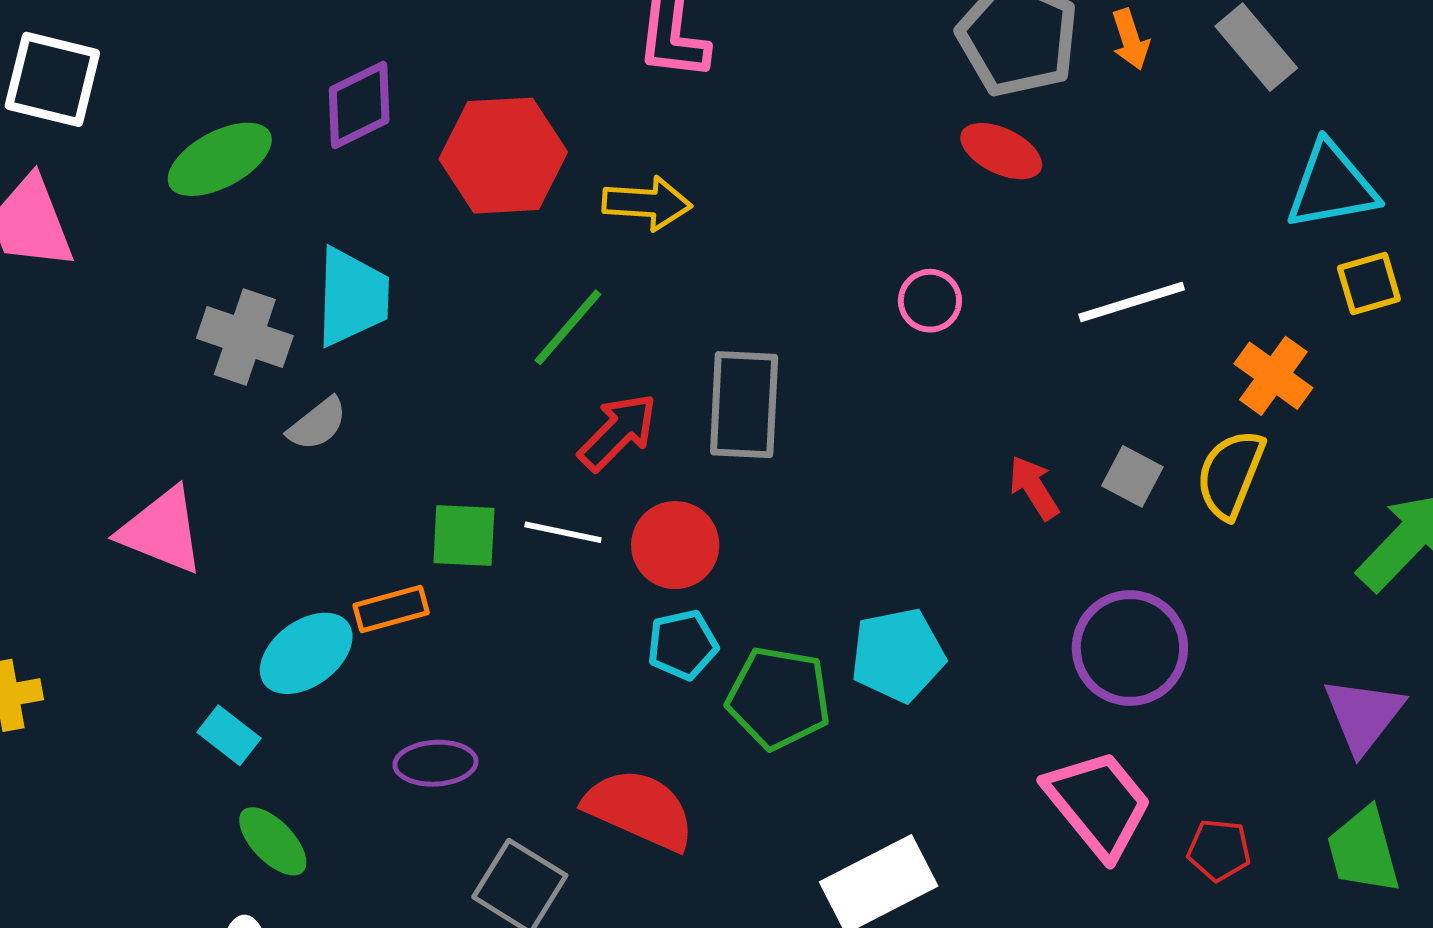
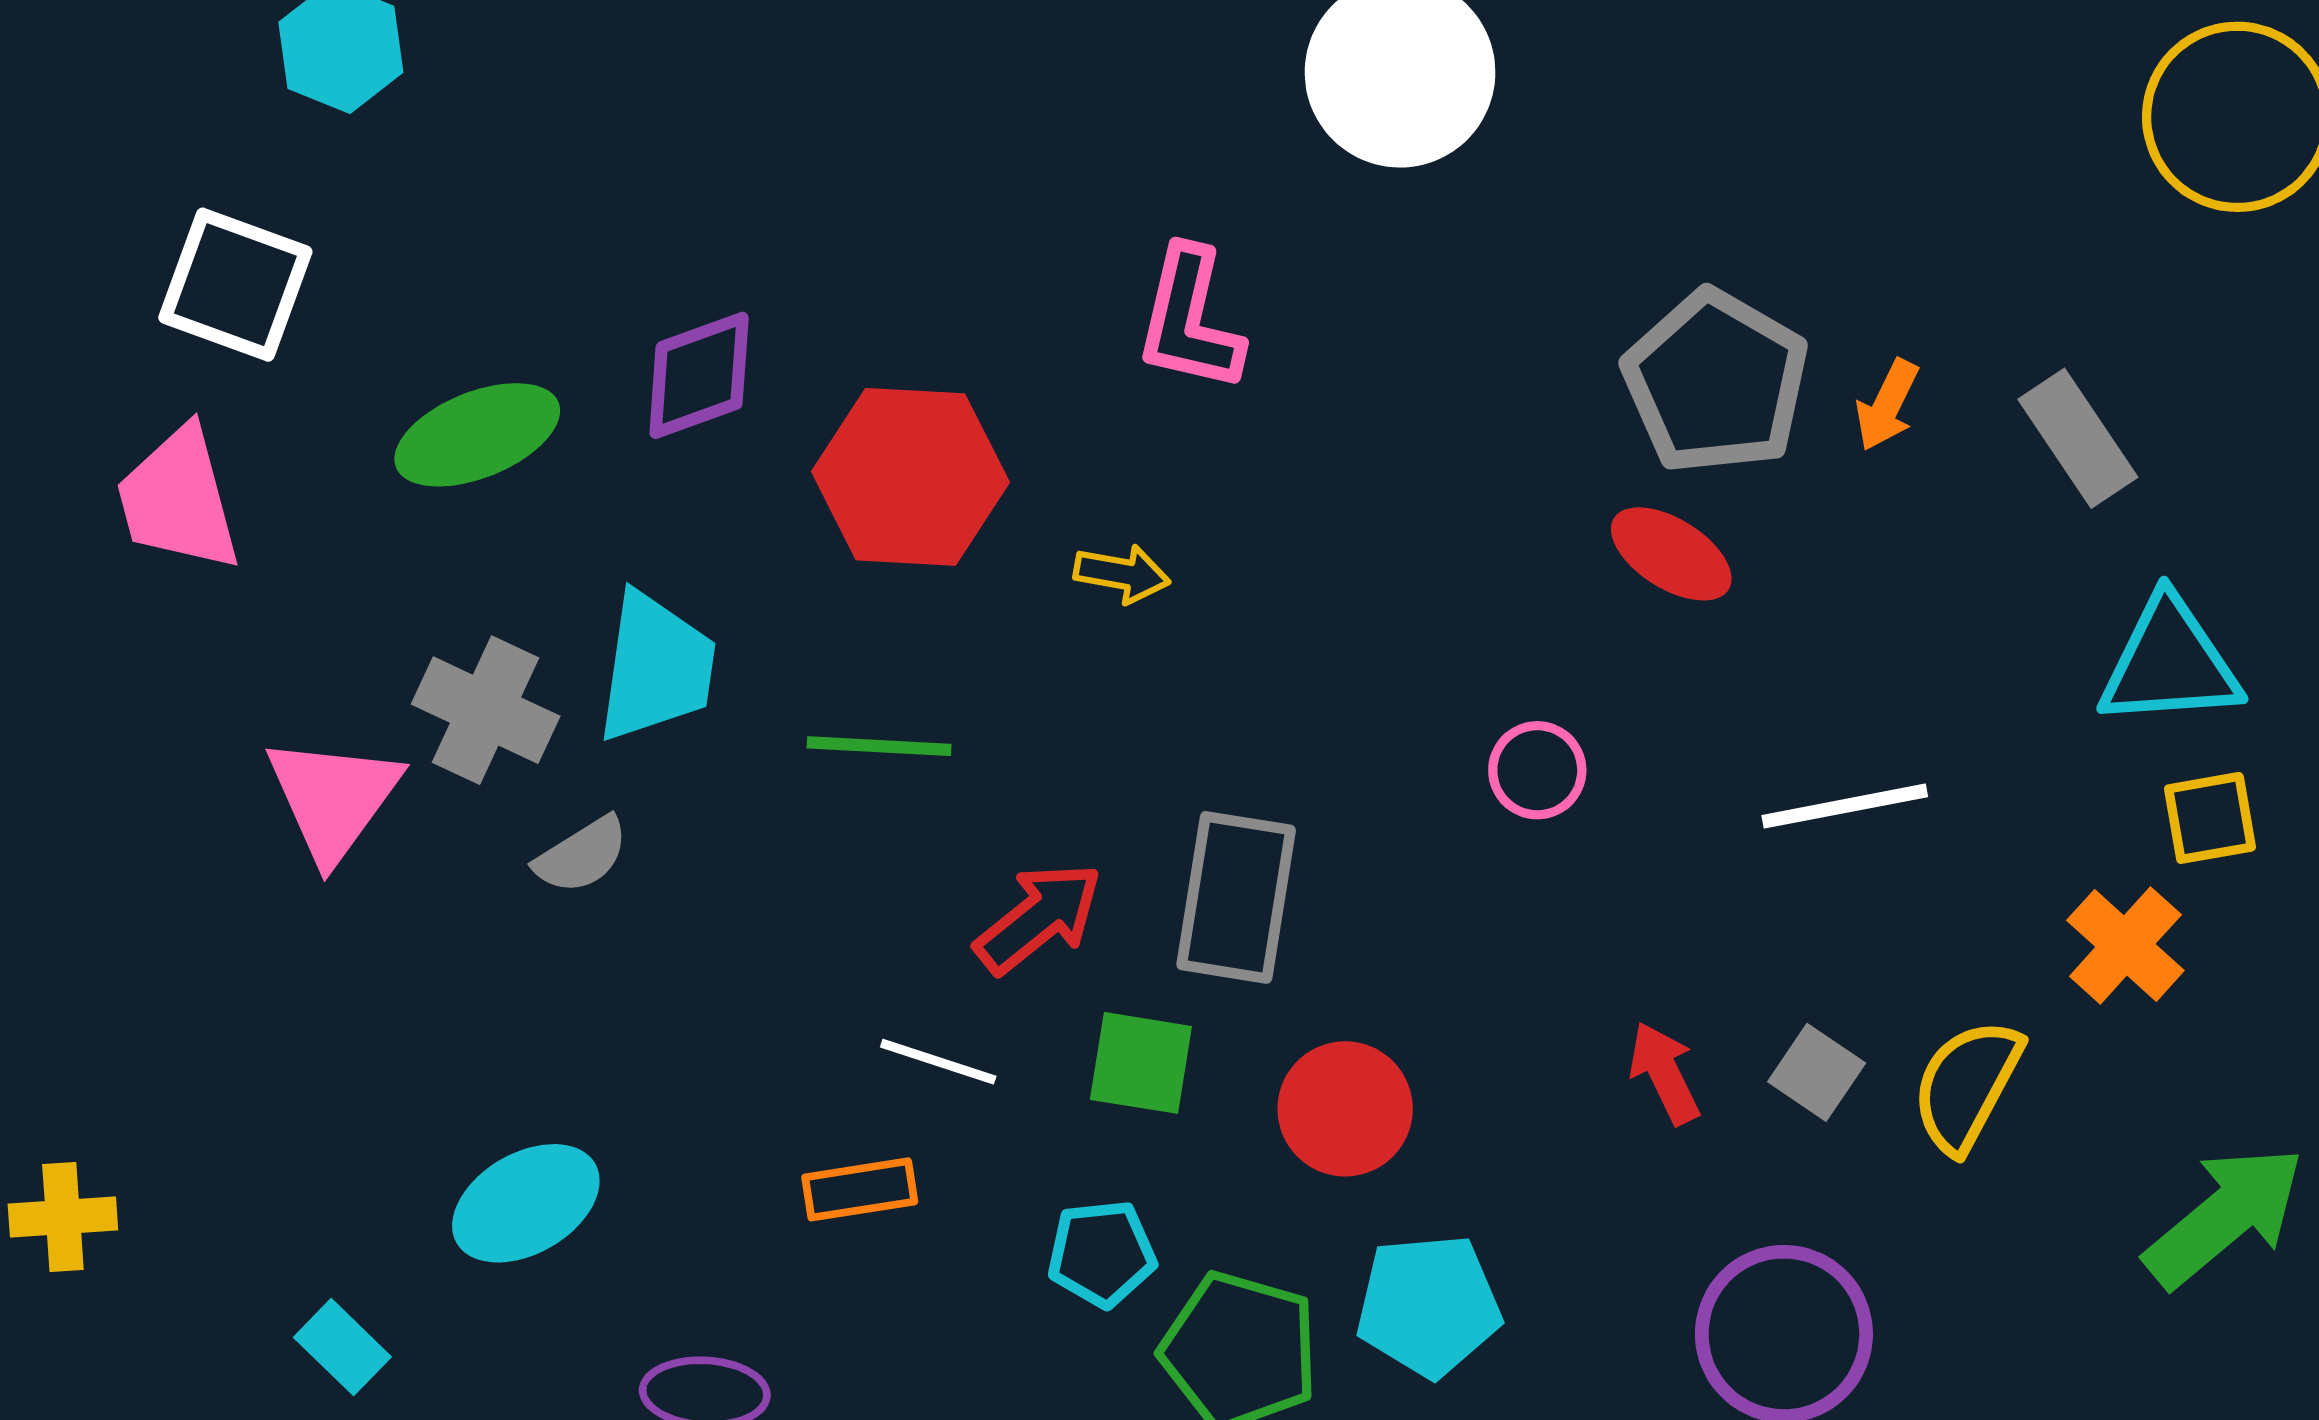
orange arrow: (1130, 39) -> (1887, 405), turned 38
yellow arrow: (647, 203) -> (1122, 574), size x0.7
green line: (568, 327) -> (879, 746), moved, turned 46
orange cross: (1273, 376) -> (2125, 945), moved
pink triangle: (162, 531) -> (333, 798), moved, turned 38
green square: (464, 535) -> (1141, 1063), moved
red circle: (675, 545) -> (1345, 1109), moved
orange rectangle: (391, 609) -> (860, 1189), moved
cyan rectangle: (229, 735) -> (342, 1347), moved

